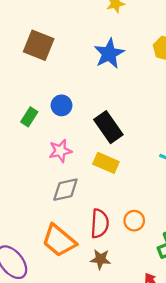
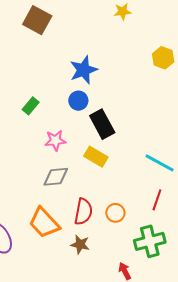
brown square: (39, 45) -> (37, 20), moved
blue star: (109, 54) -> (83, 70), moved
blue circle: (62, 105) -> (78, 101), moved

